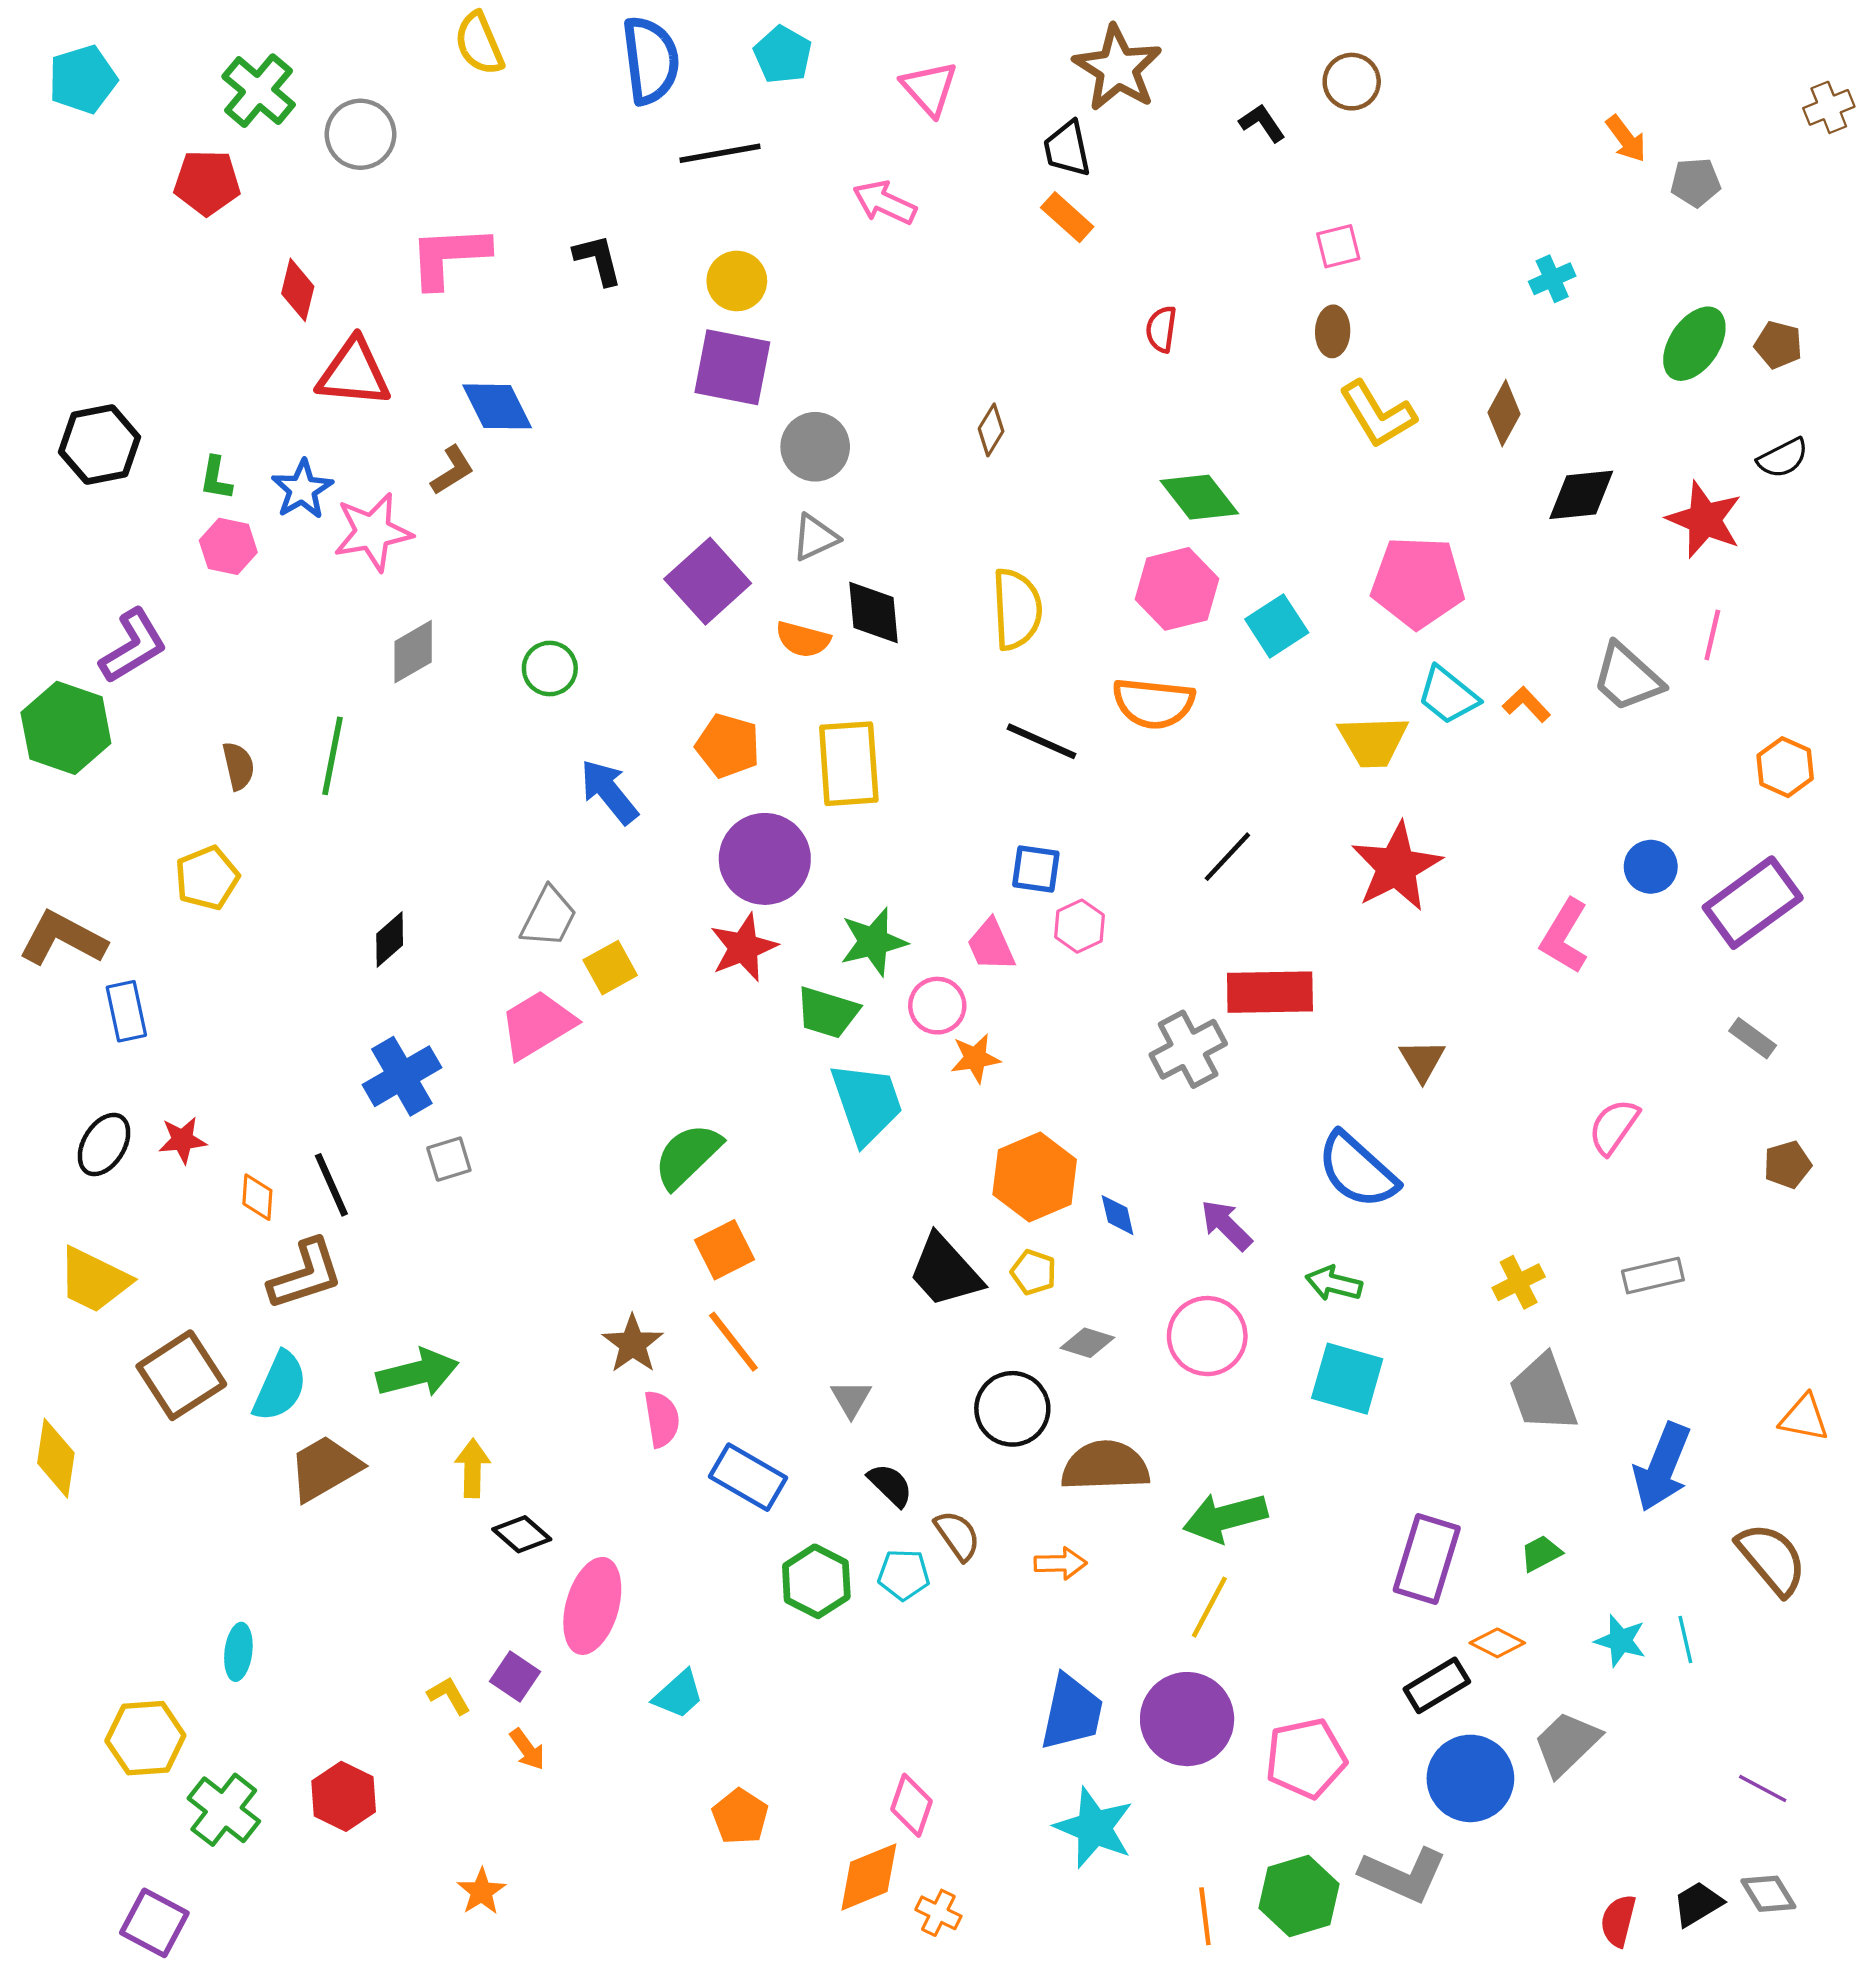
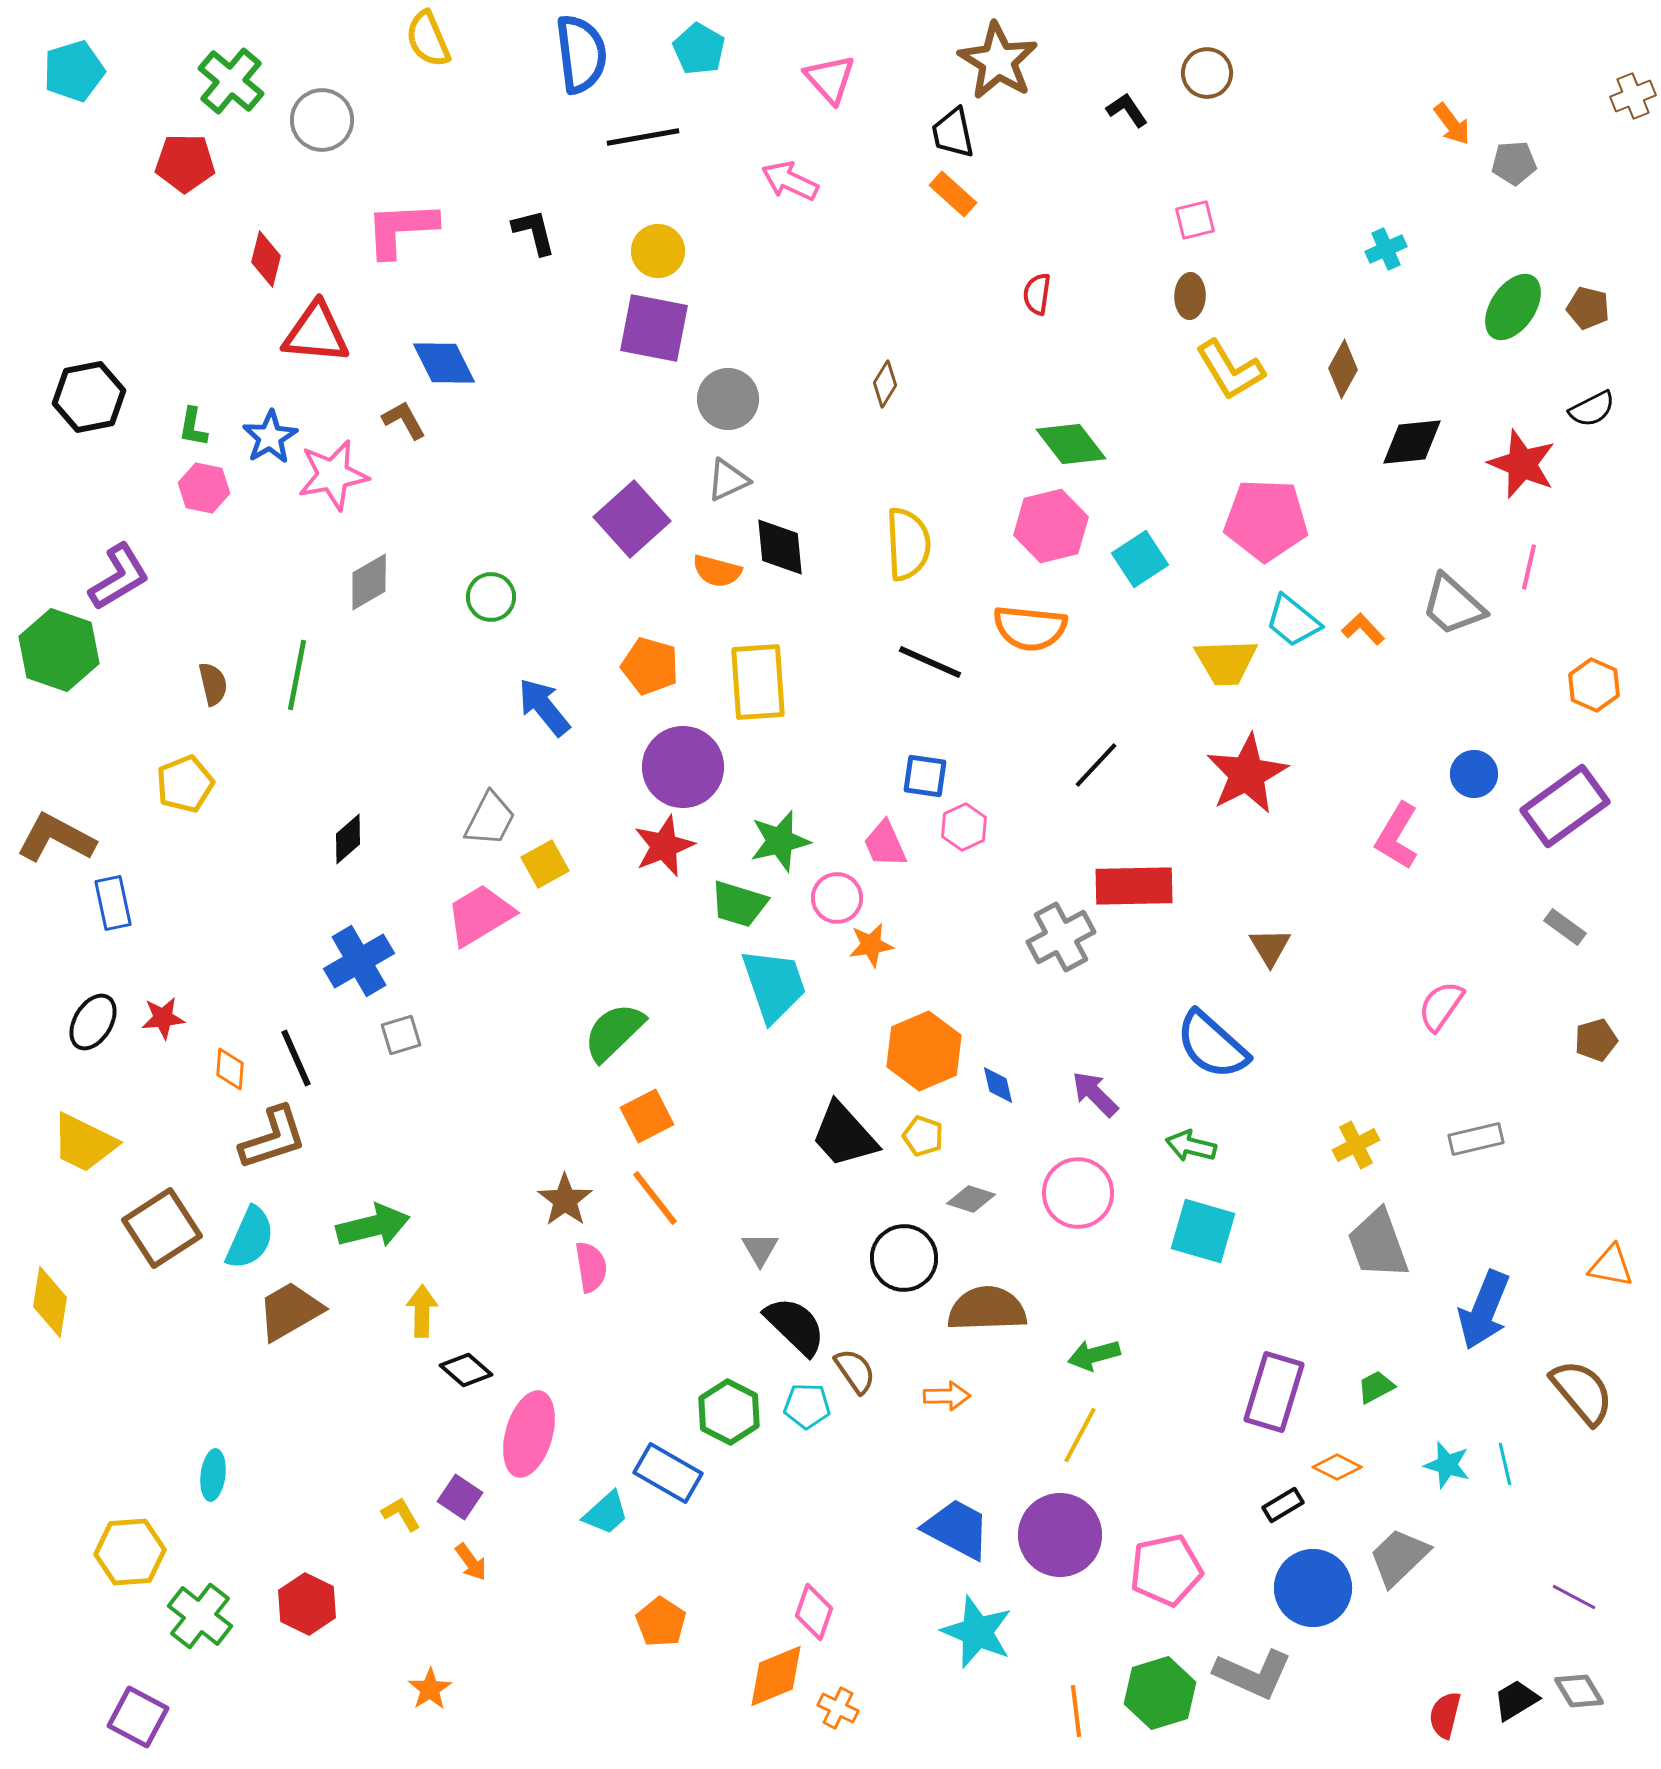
brown L-shape: (452, 470) -> (404, 420), turned -87
blue rectangle: (748, 1477) -> (668, 1473), moved
black semicircle: (890, 1485) -> (795, 1326), size x1.5
green arrow: (1225, 1517) -> (1094, 1355), size x0.7
black rectangle: (1437, 1685) -> (1283, 1505), size x0.7
blue trapezoid: (1072, 1712) -> (957, 1529), turned -74

